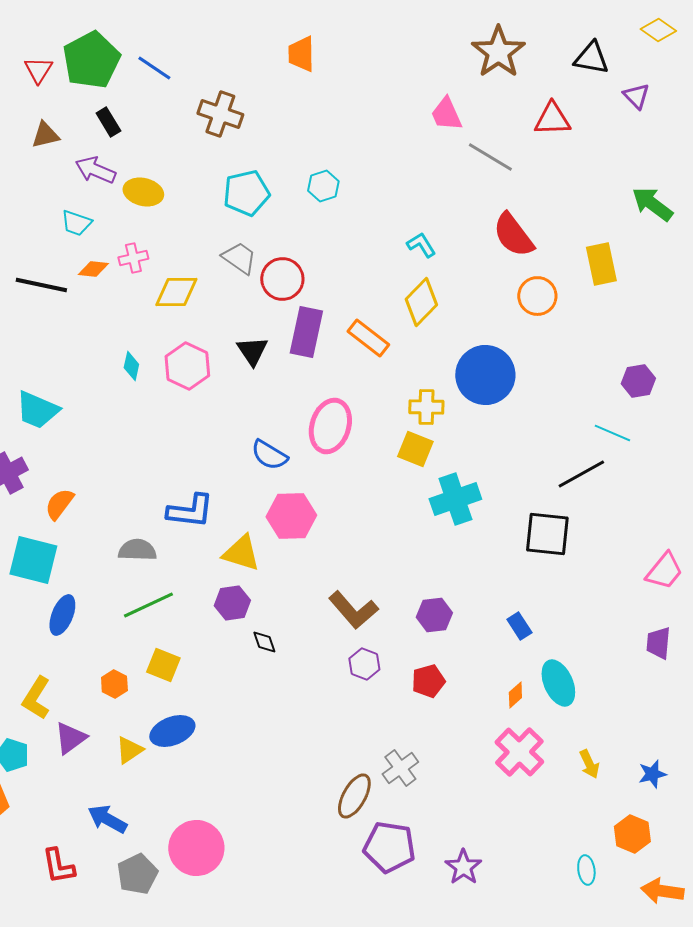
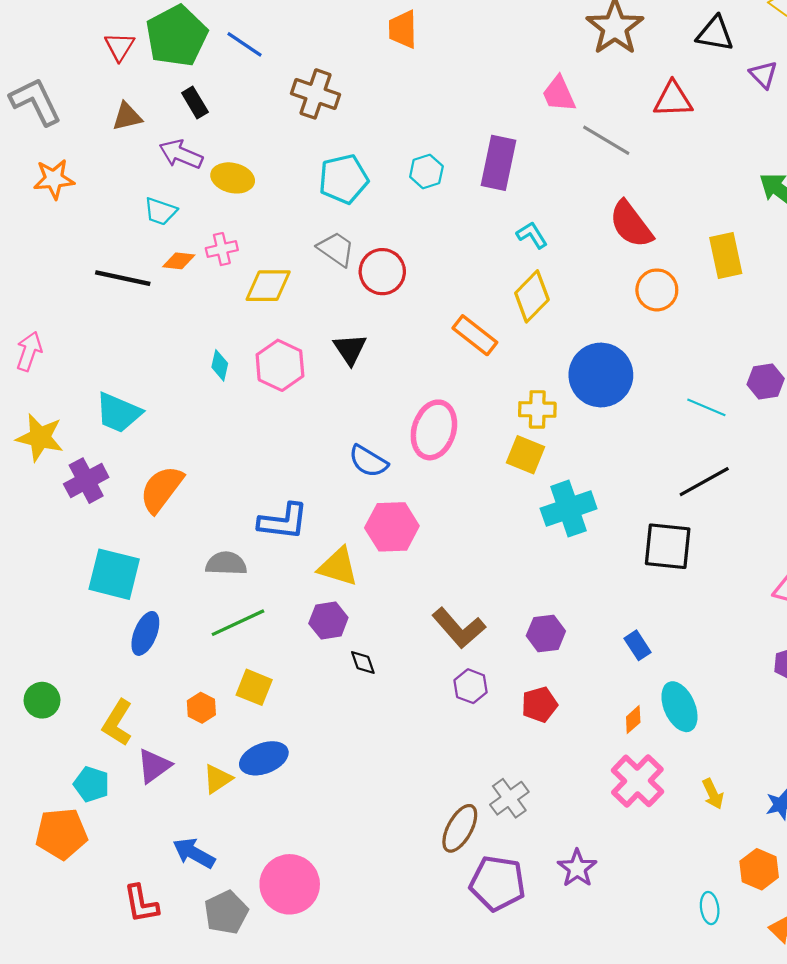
purple rectangle: (306, 332) -> (499, 163), moved
cyan line: (612, 433) -> (706, 407), moved
orange semicircle: (59, 504) -> (162, 489), moved, size x1.4
purple star: (463, 867) -> (577, 868), moved

